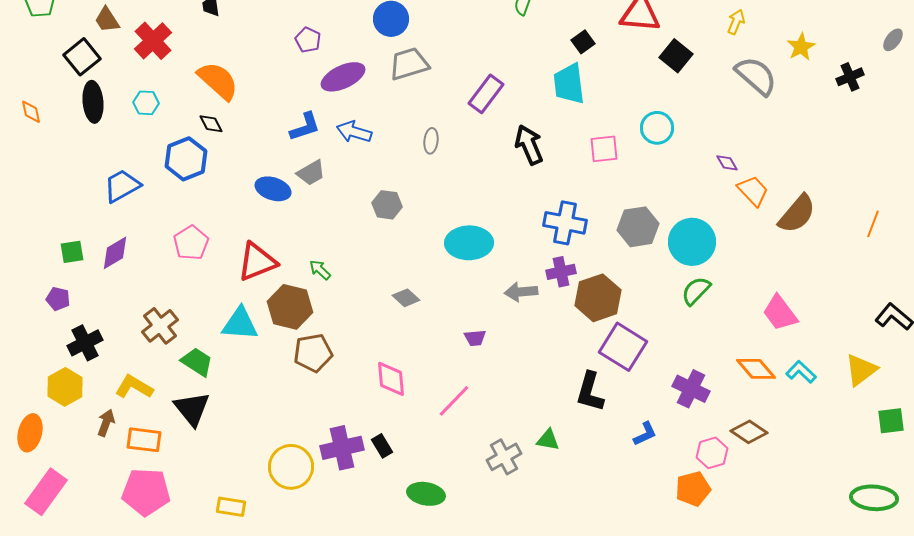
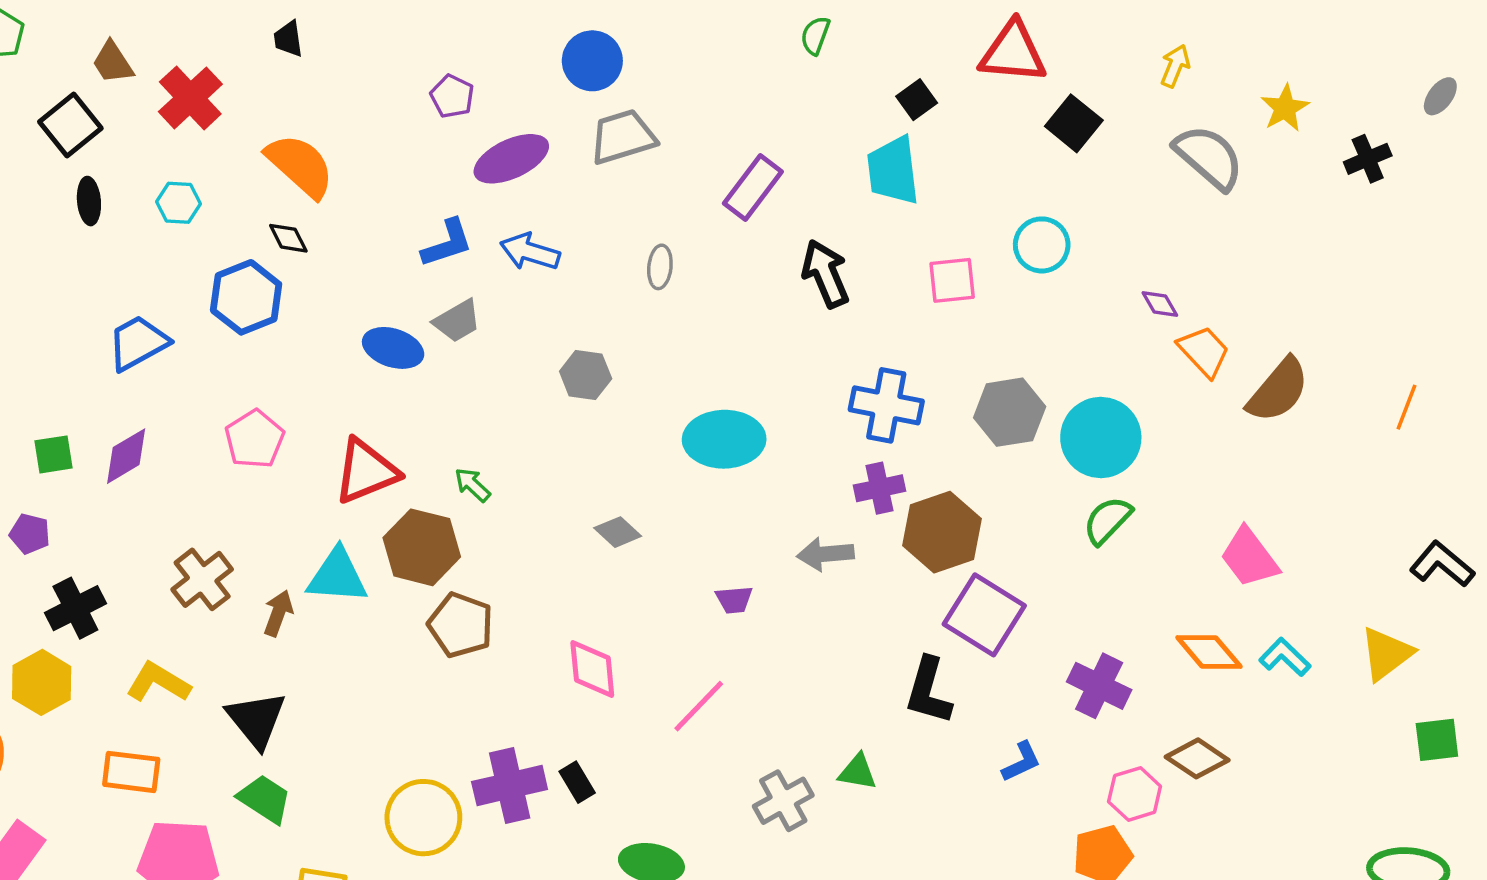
black ellipse: (93, 102) -> (89, 201), size x0.7
gray arrow: (521, 292) -> (825, 554), moved
brown pentagon: (313, 353) -> (461, 625), turned 30
green trapezoid: (197, 362) -> (265, 799), moved
brown arrow: (106, 423) -> (278, 613), moved
orange rectangle: (144, 440) -> (131, 772), moved

